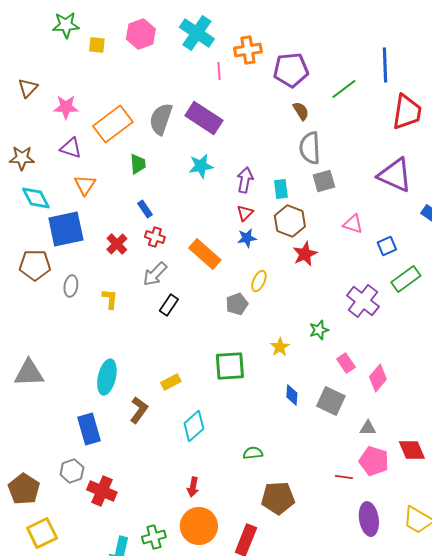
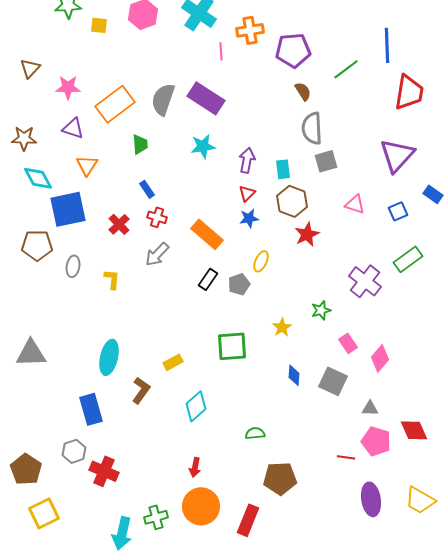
purple triangle: (395, 175) -> (397, 155), turned 48
blue square: (387, 246) -> (398, 211), moved
black rectangle: (169, 305) -> (208, 279), moved

